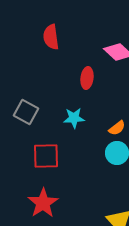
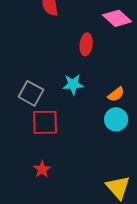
gray square: (26, 112) -> (31, 93), moved
red star: (43, 203) -> (42, 169), size x0.6

